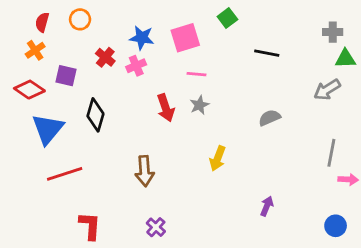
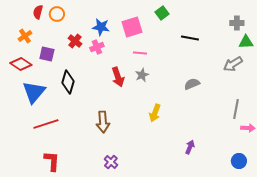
red semicircle: (42, 22) -> (38, 12), moved
red L-shape: (90, 226) -> (52, 161), moved

